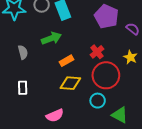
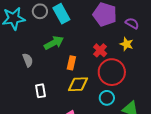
yellow star: (130, 57) -> (127, 44), moved
orange rectangle: (66, 61) -> (71, 63), turned -40
white rectangle: (23, 88) -> (41, 91), moved

